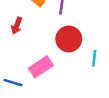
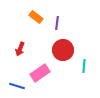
red arrow: (17, 26) -> (20, 49), moved

